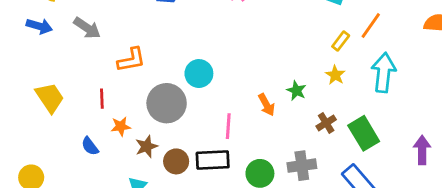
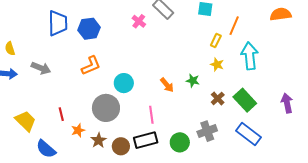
orange L-shape: (131, 60) -> (91, 66), moved
orange arrow: (267, 105) -> (167, 85), moved
blue semicircle: (90, 146) -> (46, 149), moved, size x1.5

